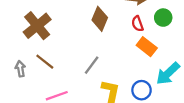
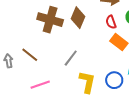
brown cross: (37, 26) -> (50, 20), moved, turned -35

